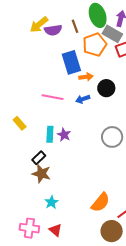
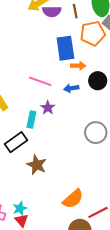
purple star: (64, 135) -> (48, 108), moved
black rectangle: (39, 158) -> (16, 142), size x1.5
brown star: (41, 174) -> (37, 165), moved
cyan star: (51, 202) -> (20, 208), moved

